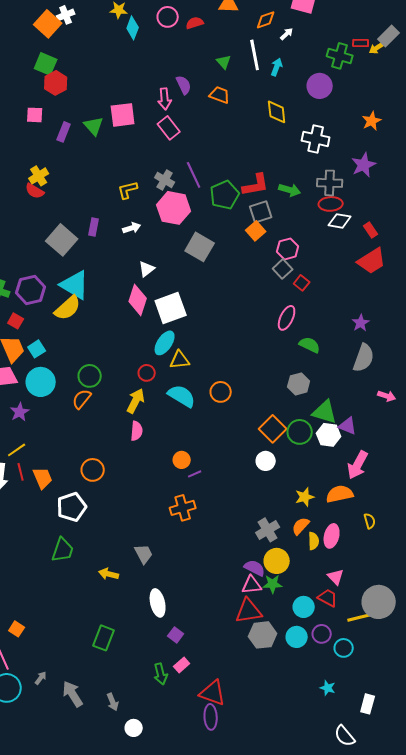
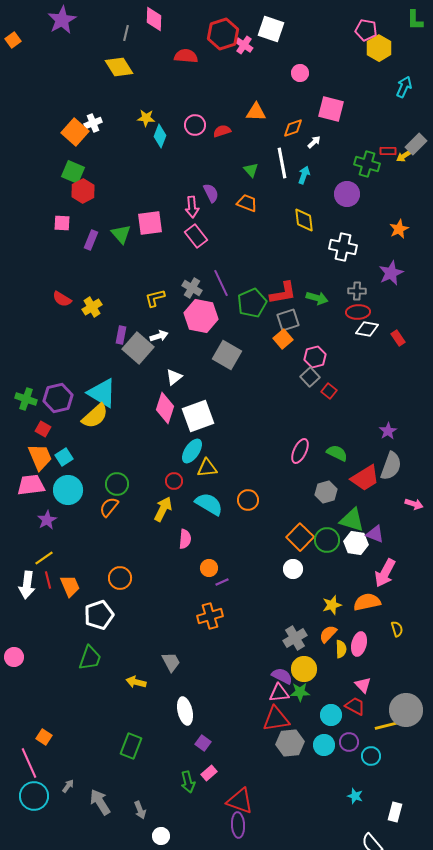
yellow cross: (39, 176) -> (92, 307), moved
gray cross: (330, 183) -> (357, 291), size x0.7
gray square: (62, 240) -> (138, 348), moved
red trapezoid: (372, 261) -> (365, 478), moved
pink ellipse: (287, 318) -> (300, 451), moved
pink semicircle: (137, 431) -> (185, 539), moved

